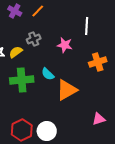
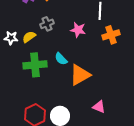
orange cross: (98, 62) -> (111, 35), moved
pink triangle: (99, 119) -> (99, 107), moved, turned 40

